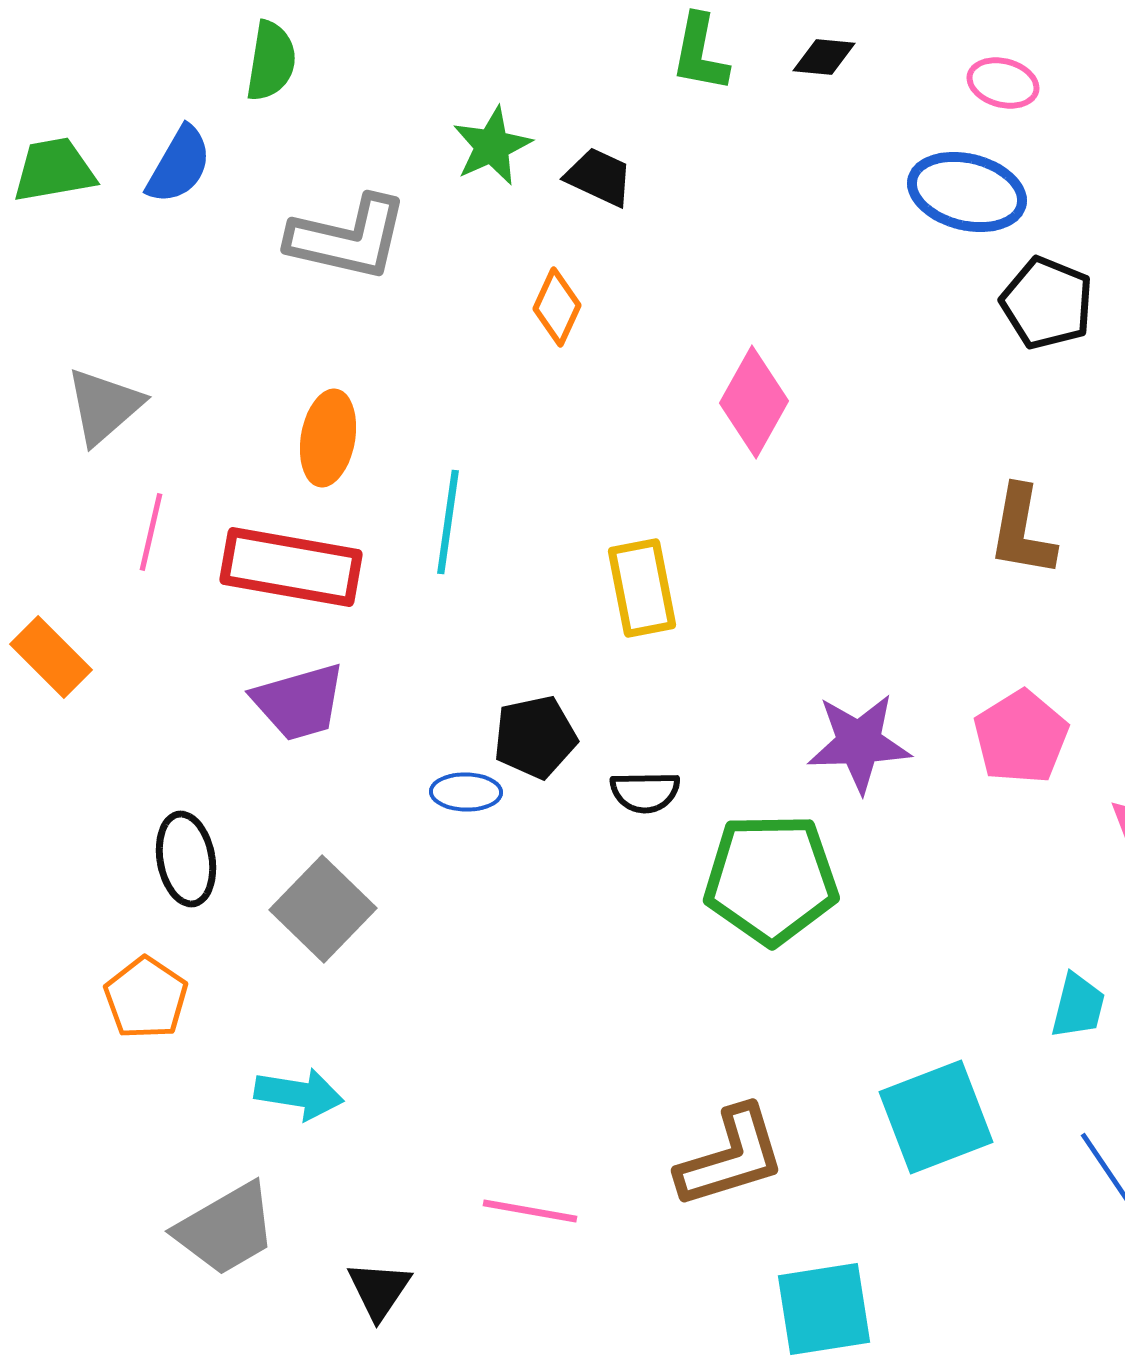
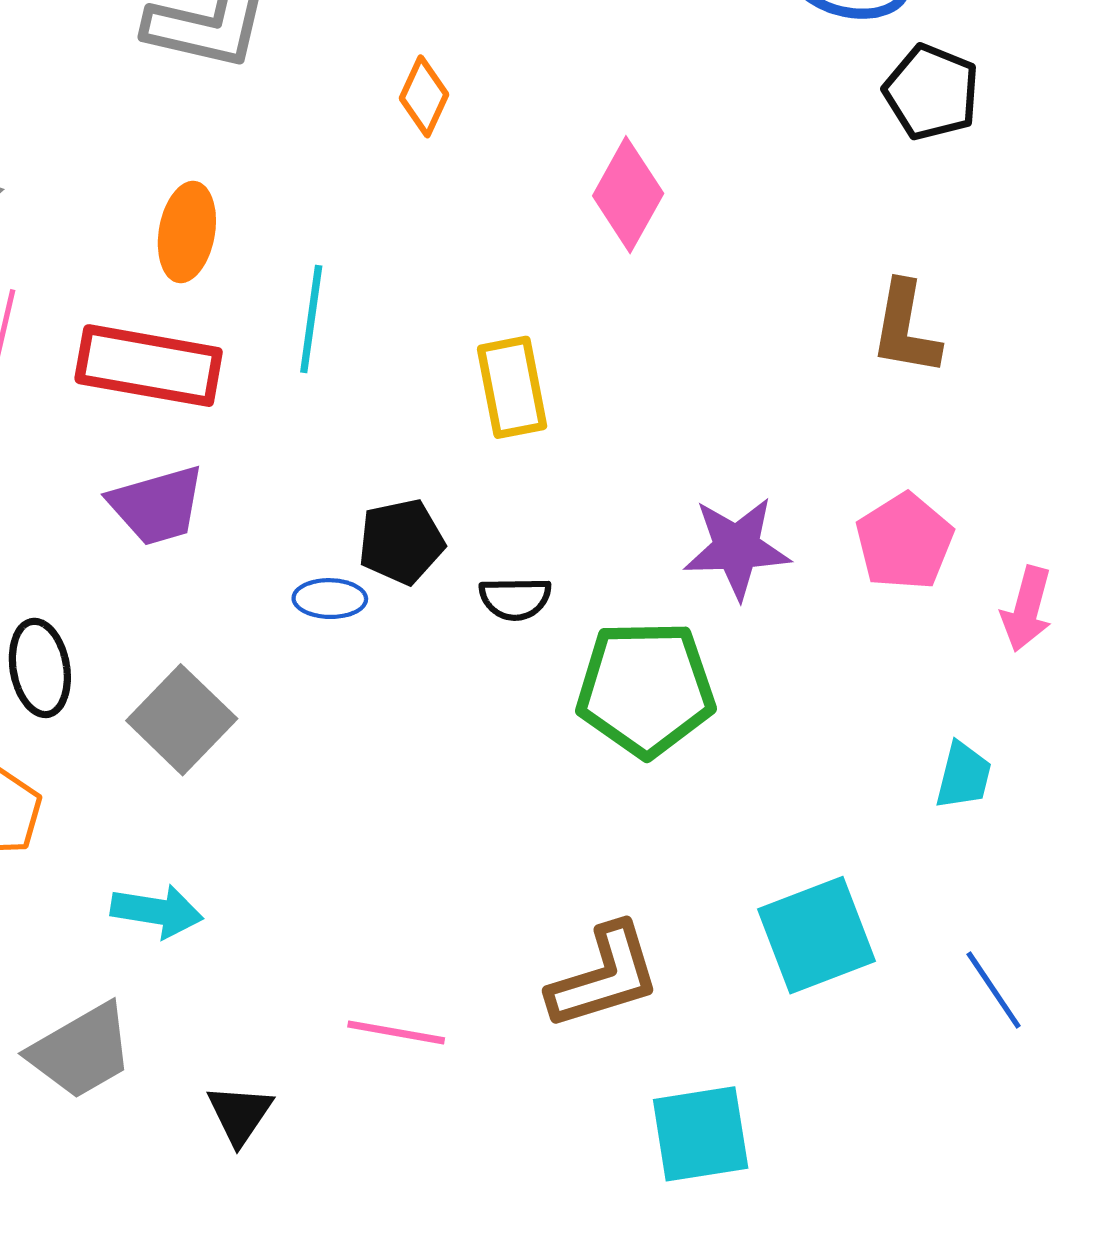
cyan trapezoid: (1078, 1006) -> (964, 776), moved

